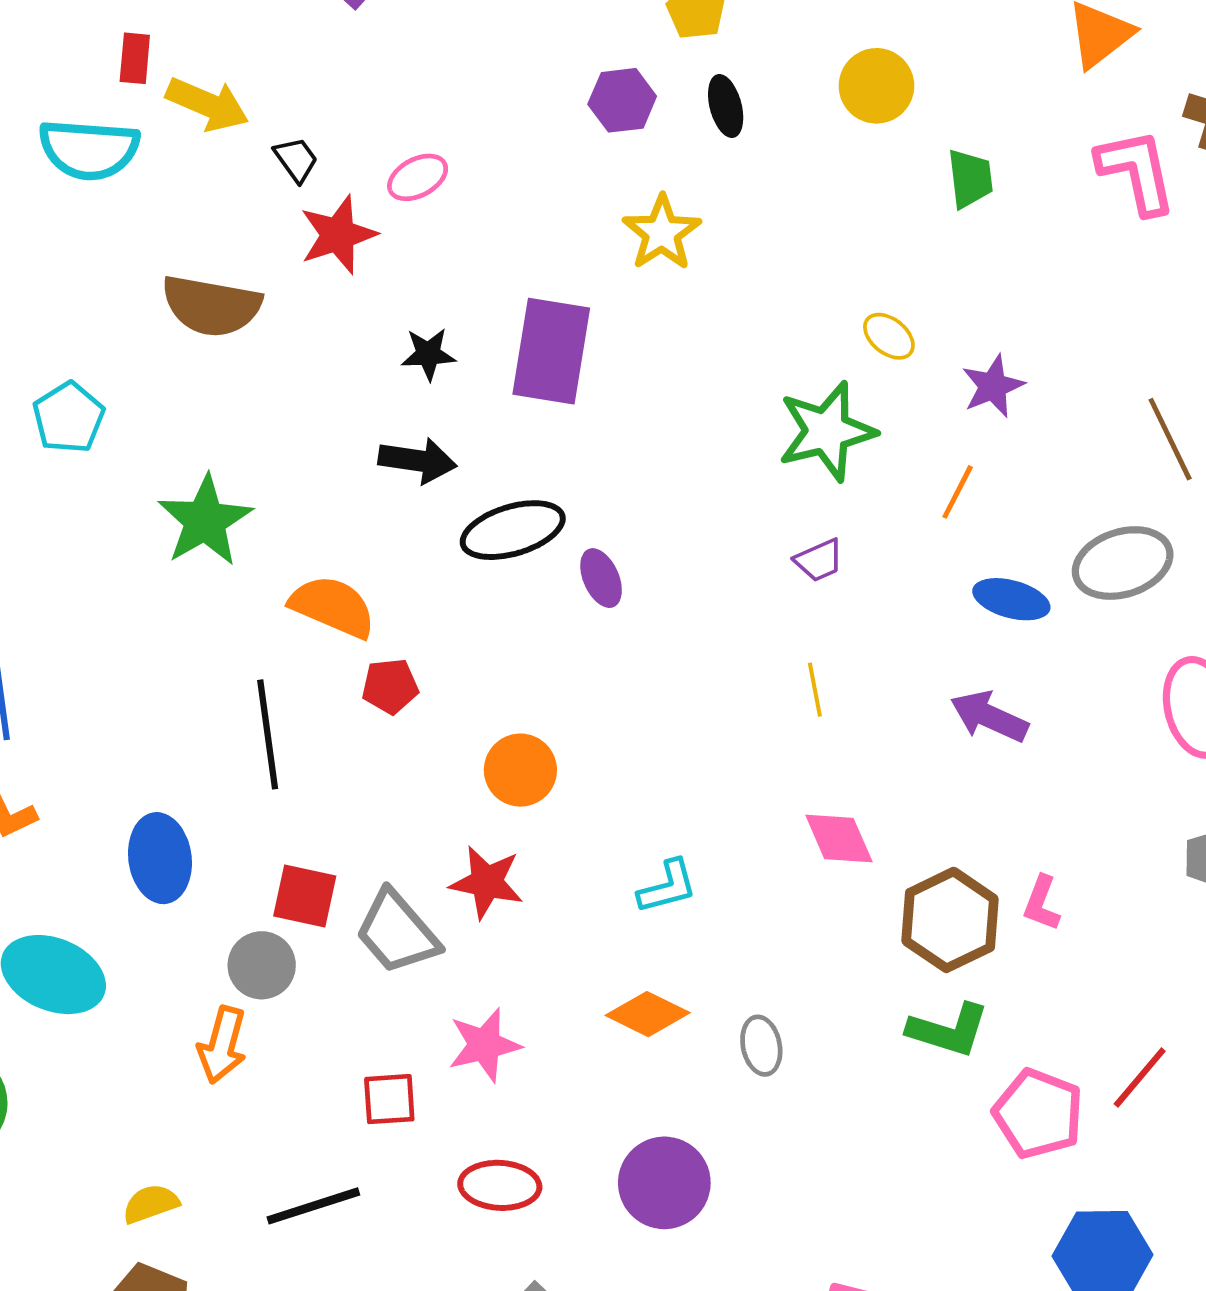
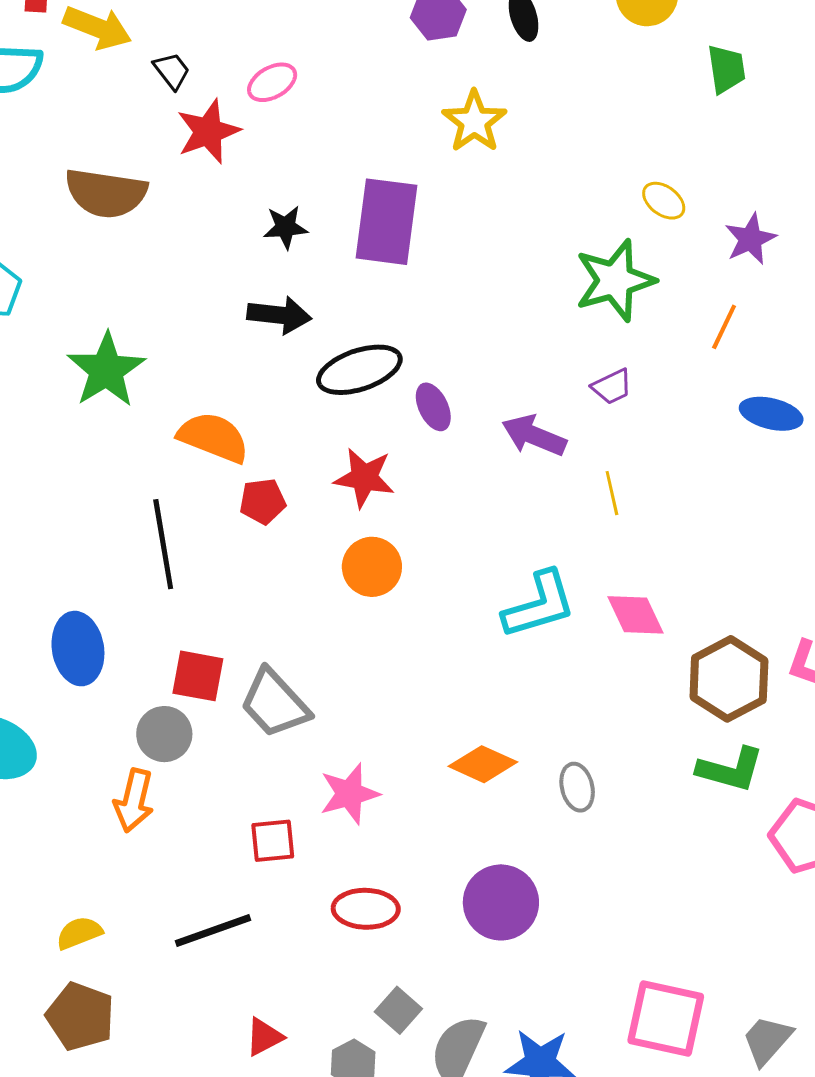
purple arrow: (989, 717) -> (534, 436), moved
red star: (487, 882) -> (364, 478), moved
cyan L-shape: (667, 887) -> (539, 605), moved, size x1.5

